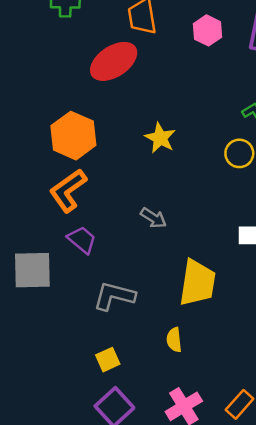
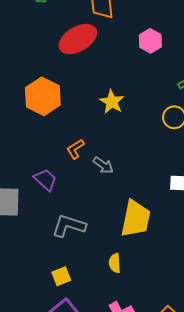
pink hexagon: (207, 30) -> (150, 41), moved
orange L-shape: (68, 190) -> (75, 149), moved, size x0.6

